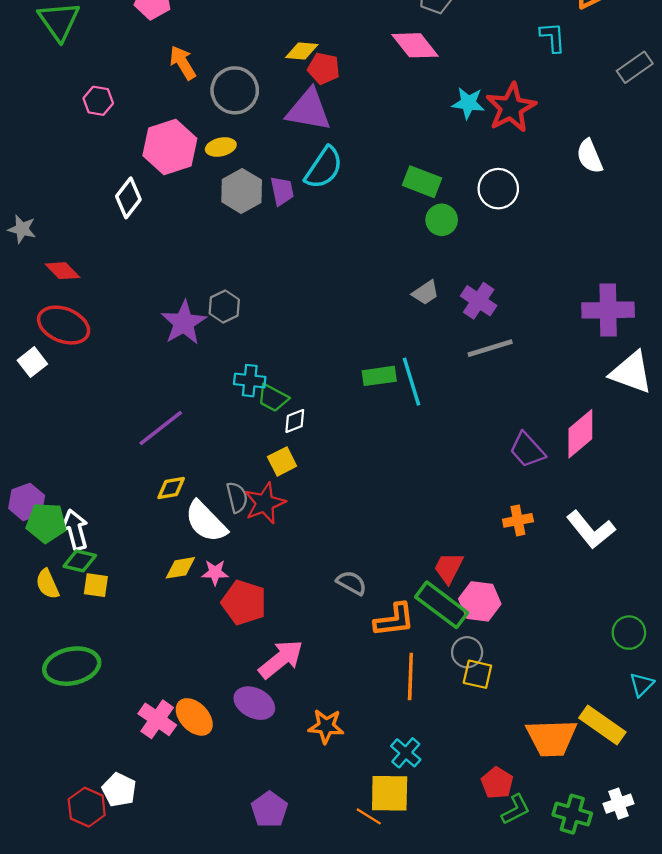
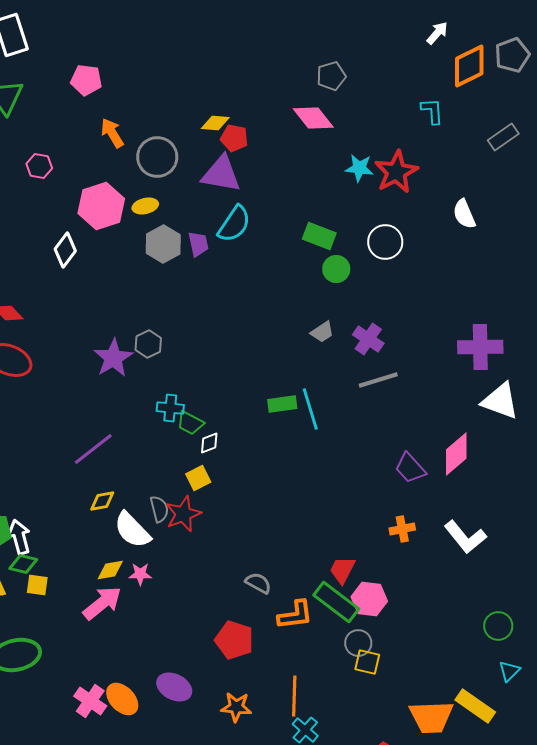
red pentagon: (244, 603) -> (234, 640), moved
pink arrow: (281, 659) -> (102, 603), moved
orange line: (410, 676) -> (294, 696), moved

